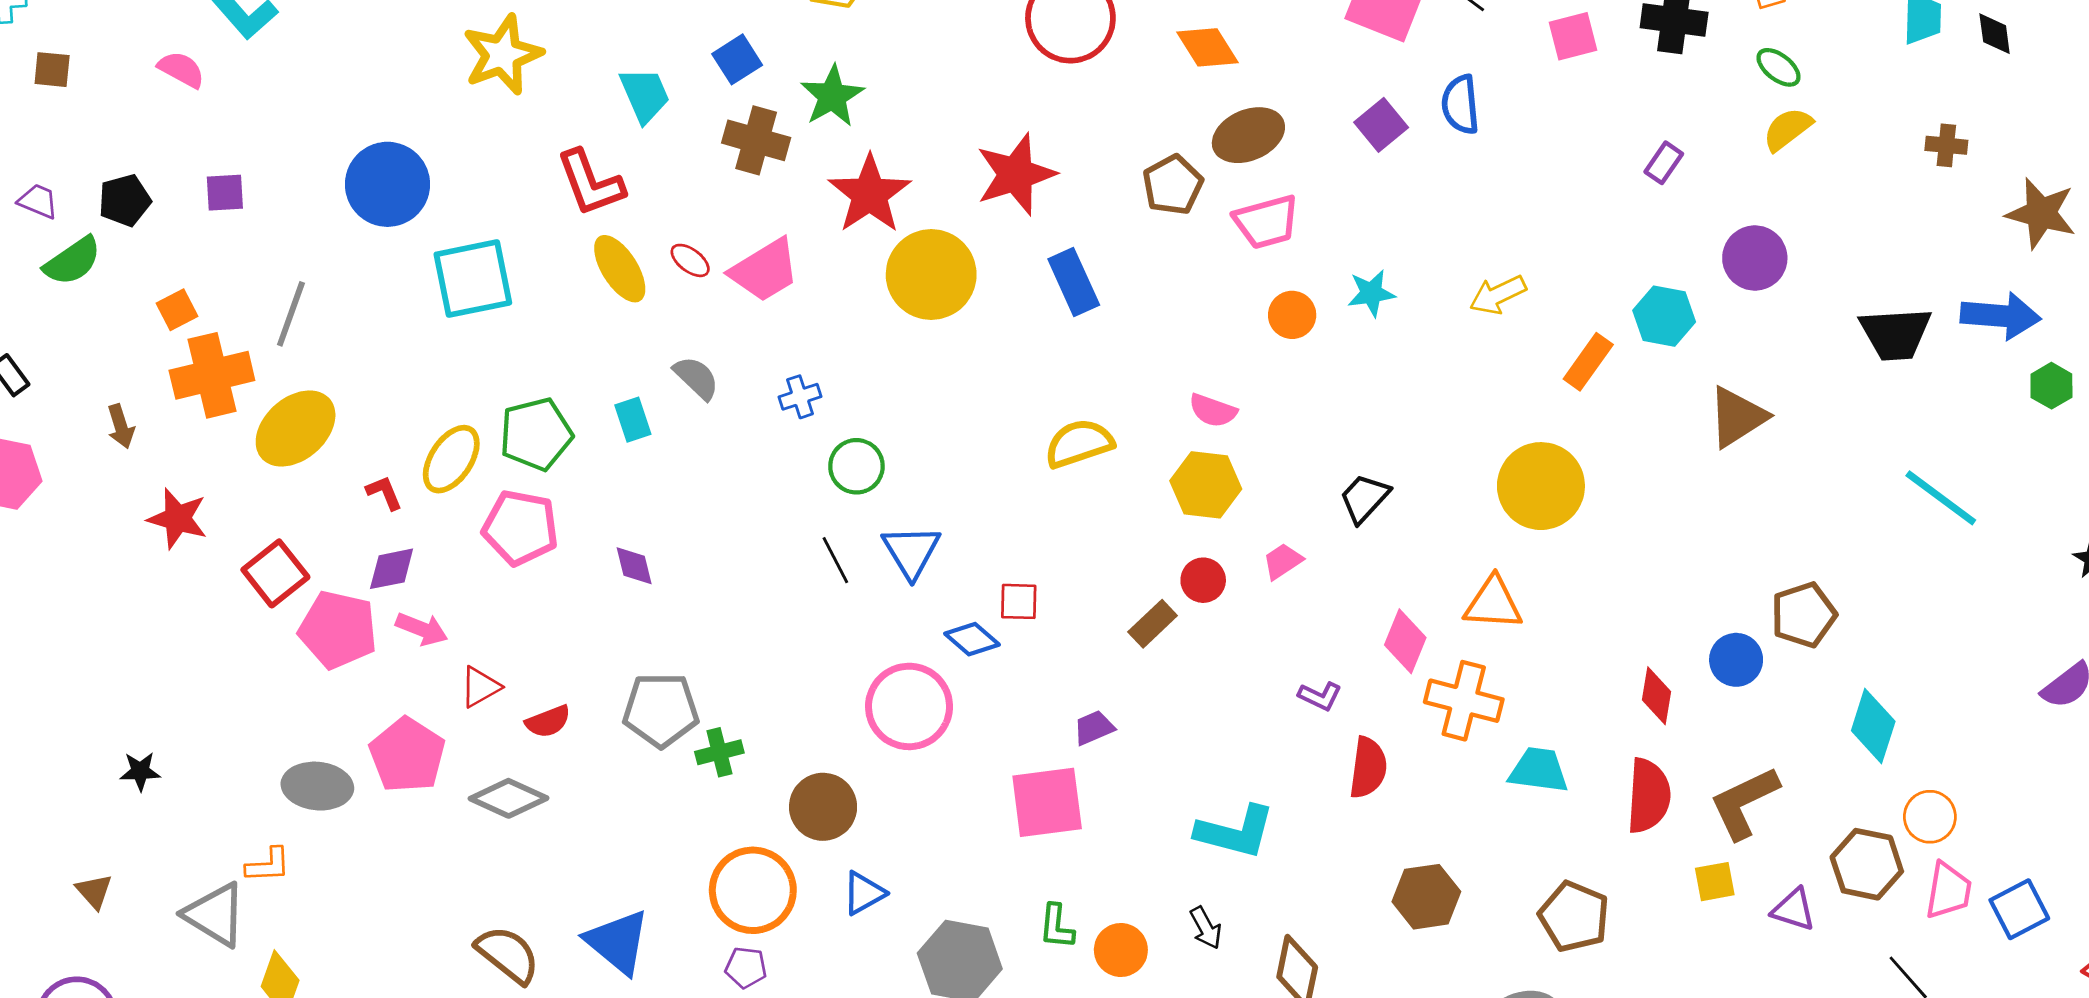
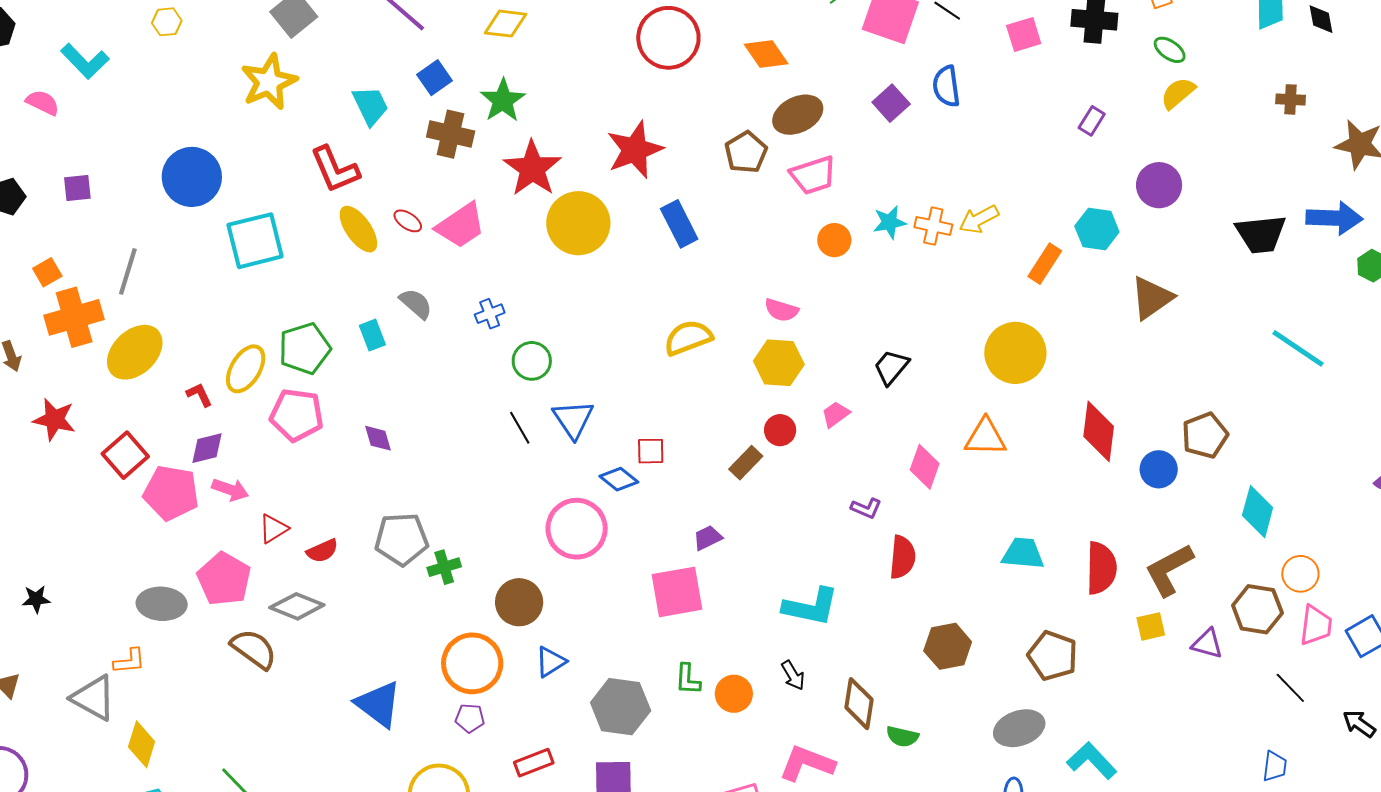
red diamond: (1656, 696) -> (1099, 431), moved, size x1.5
orange cross: (1464, 701) -> (933, 226), moved, size x0.7
brown semicircle: (508, 955) -> (254, 649), moved

